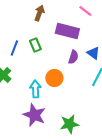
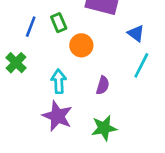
purple semicircle: (73, 57) -> (103, 85), moved
orange circle: (54, 78) -> (81, 45), moved

